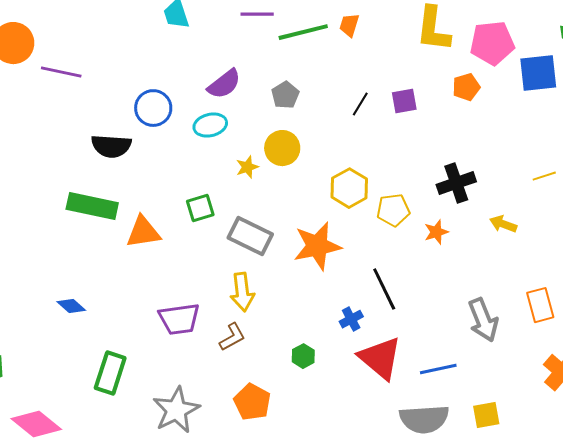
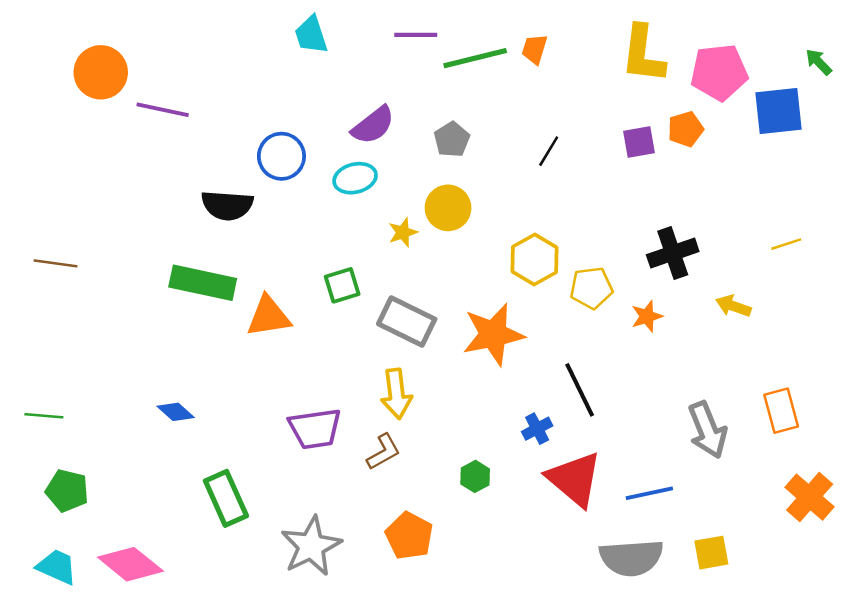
purple square: (404, 101) -> (639, 142), moved
green rectangle: (110, 373) -> (226, 498), turned -42

